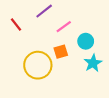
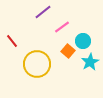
red line: (16, 25) -> (12, 41), moved
orange square: (61, 52) -> (68, 51), moved, turned -32

